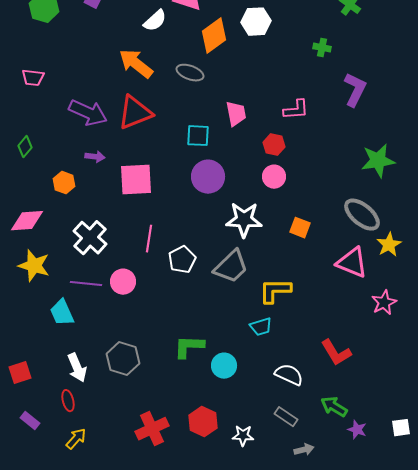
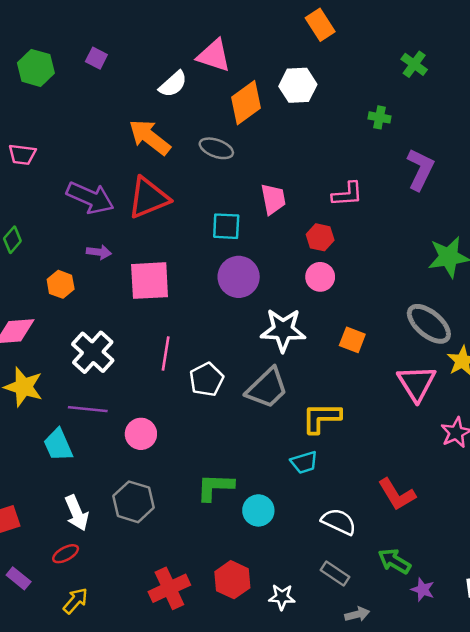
pink triangle: (352, 263) -> (417, 383), turned 36
pink circle: (123, 282) -> (141, 434), moved
red ellipse: (68, 401) -> (66, 554), turned 75

